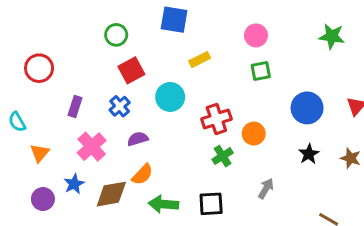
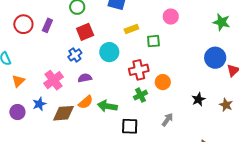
green square: (261, 71) -> (153, 41), moved
purple rectangle: (75, 107) -> (47, 25), moved
blue circle: (307, 108) -> (215, 58), moved
green arrow: (163, 204) -> (107, 106), moved

